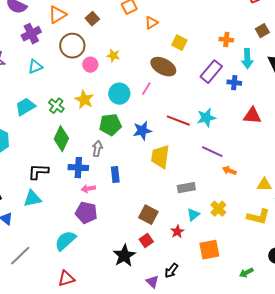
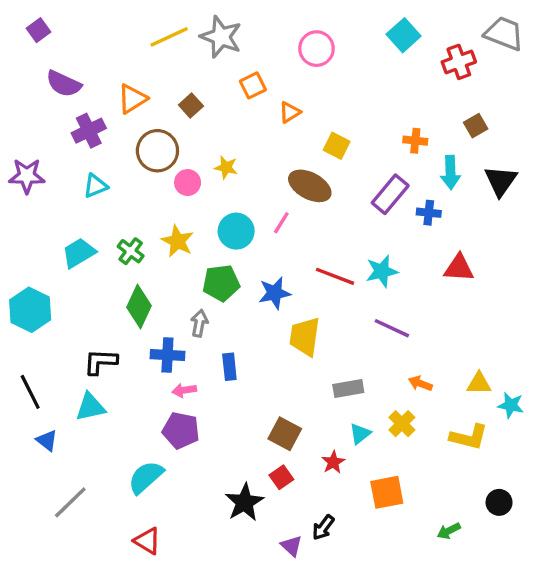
orange arrow: (229, 171) -> (420, 383), moved
red triangle: (66, 279) -> (147, 541), turned 48

